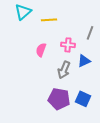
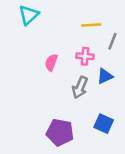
yellow line: (49, 20) -> (91, 25), moved
purple pentagon: (59, 99) -> (60, 132), moved

